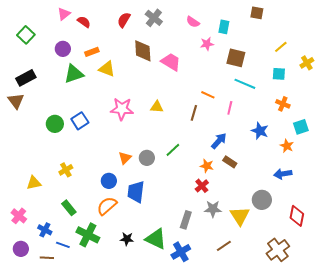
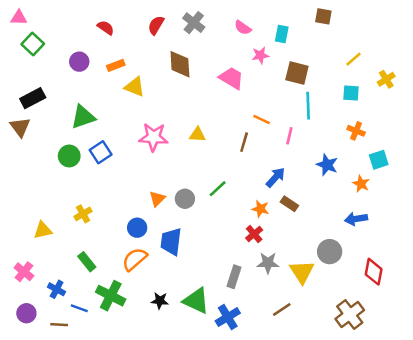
pink triangle: (64, 14) -> (19, 18), moved, turned 40
pink trapezoid: (171, 62) -> (231, 78), moved
green triangle: (74, 74) -> (83, 117), moved
cyan line: (245, 84) -> (308, 106), turned 65

